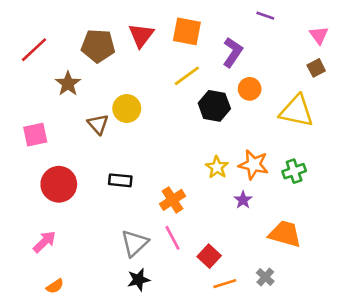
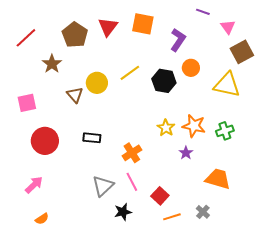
pink triangle: (319, 35) -> (228, 27), moved
brown pentagon: (98, 46) -> (75, 35), turned 30
brown square: (316, 68) -> (242, 52), size x1.6
yellow line: (187, 76) -> (130, 73), moved
black star: (139, 280) -> (123, 212), moved

